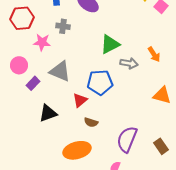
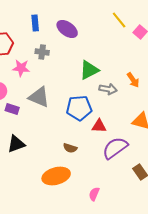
purple rectangle: (33, 83) -> (12, 109), turned 64
red triangle: (80, 100) -> (99, 126), moved, turned 42
black triangle: (48, 113) -> (16, 144), moved
purple semicircle: (127, 139) -> (115, 148), moved, turned 32

